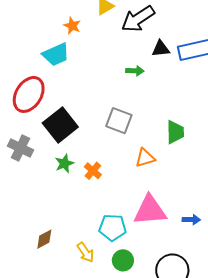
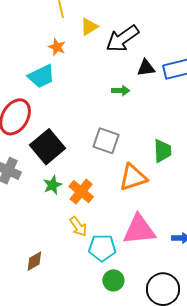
orange triangle: (145, 158) -> (133, 177), size x1.4
orange cross: (93, 171) -> (81, 192), size x1.4
yellow arrow: (85, 252) -> (78, 226), moved

